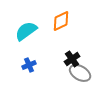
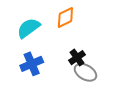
blue cross: (29, 65) -> (32, 64), size x1.5

